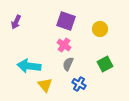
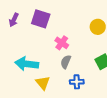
purple square: (66, 21) -> (41, 19), moved
blue cross: (79, 84) -> (77, 82), turned -32

